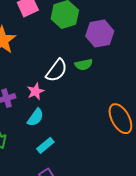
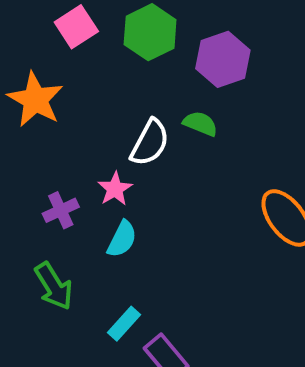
green semicircle: (84, 65) -> (200, 124), turned -138
cyan rectangle: (45, 145) -> (124, 324), moved

